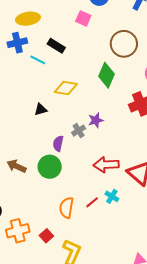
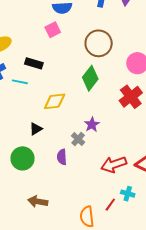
pink square: (83, 18) -> (53, 30), turned -35
green diamond: (107, 75) -> (90, 78), turned 30
brown arrow: (16, 166) -> (38, 202), moved
green circle: (50, 167) -> (23, 158), moved

